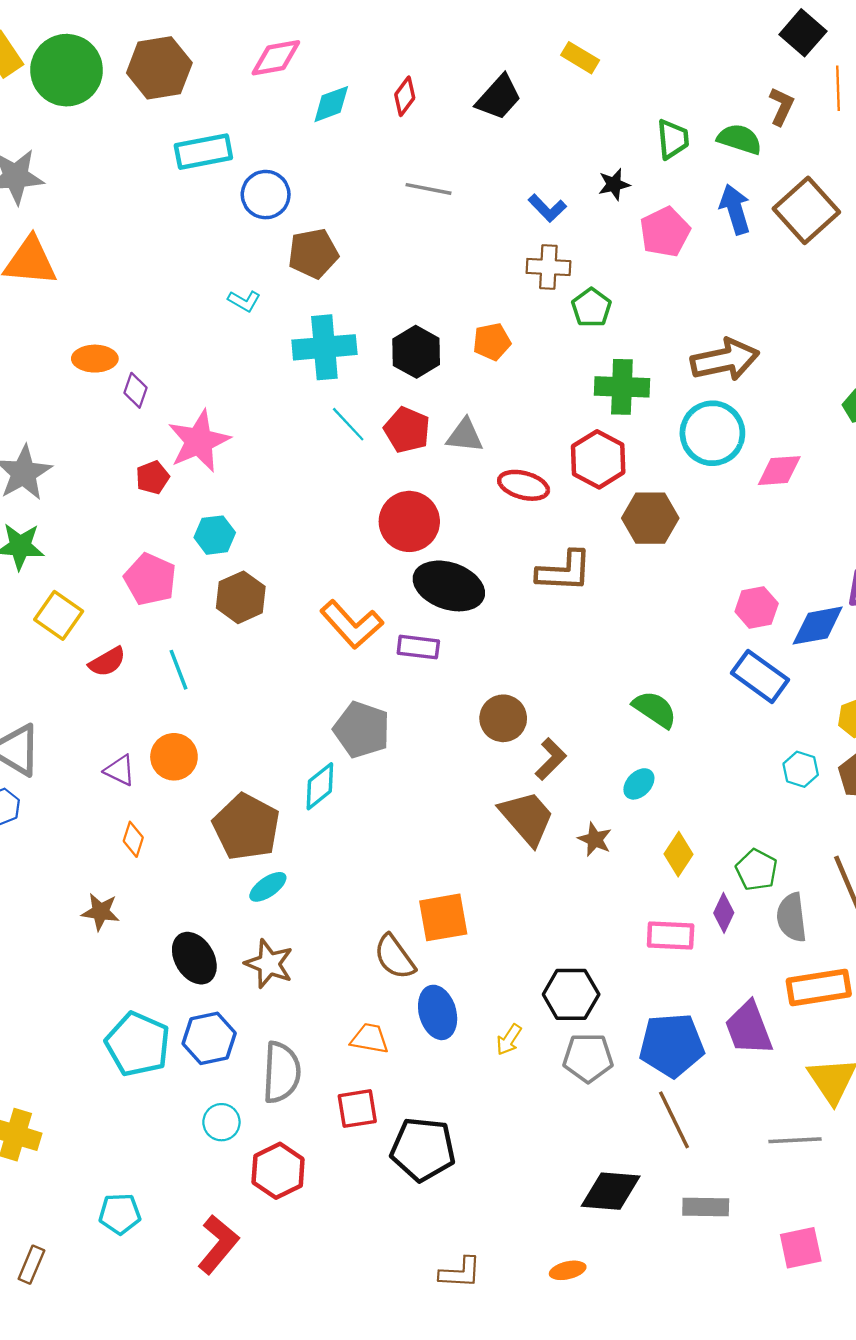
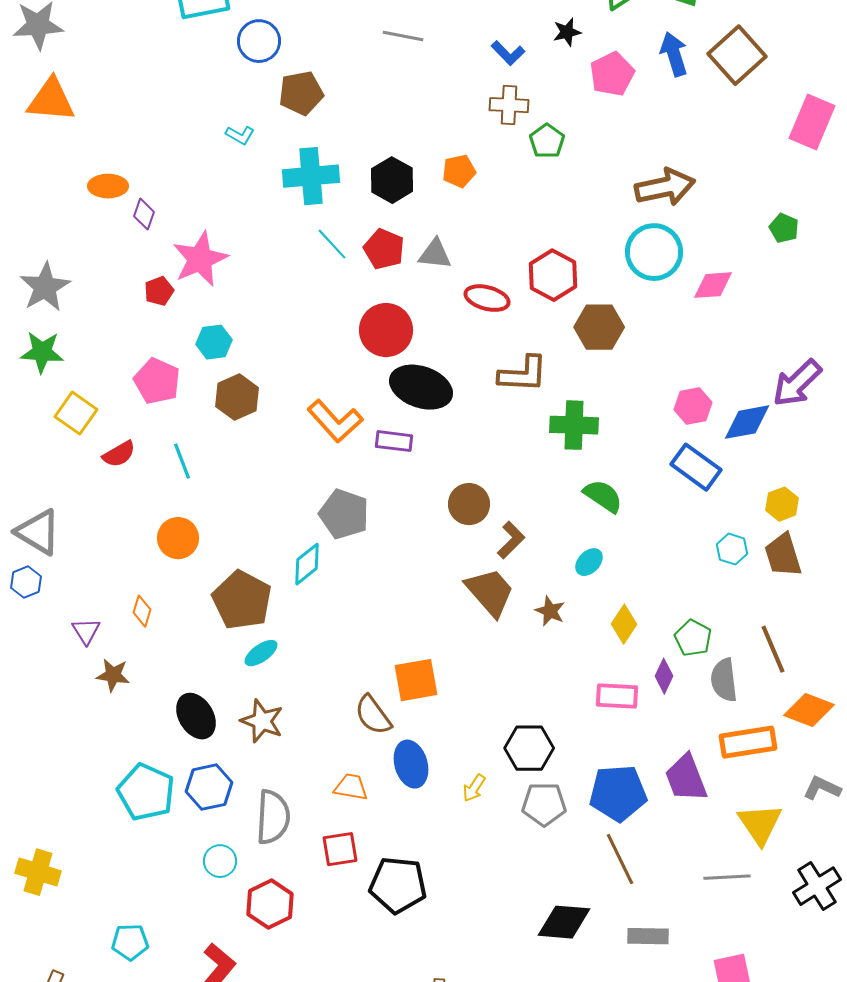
green cross: (622, 387) -> (574, 425), moved
purple triangle: (120, 770) -> (86, 631), moved, turned 32

